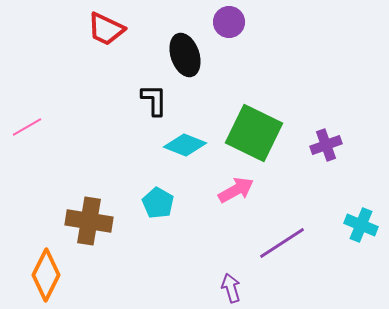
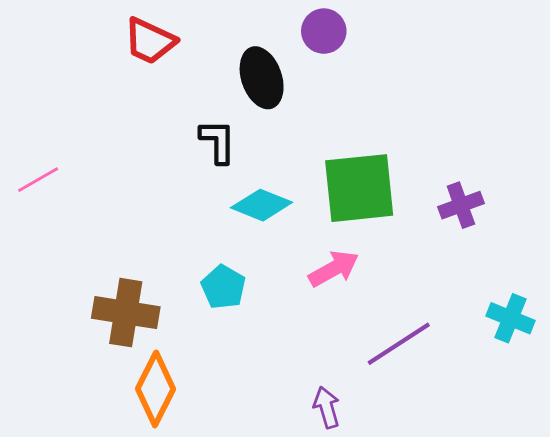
green square: (254, 133) -> (359, 188), turned -32
orange diamond: (46, 275) -> (155, 389), moved

